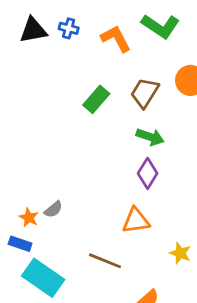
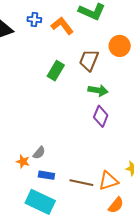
blue cross: (69, 28) -> (34, 20), moved
orange triangle: (136, 221) -> (108, 181), moved
blue rectangle: (20, 244) -> (46, 175), moved

